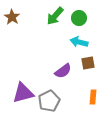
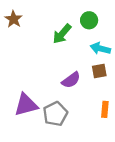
green arrow: (55, 16) -> (62, 34), moved
cyan arrow: (79, 42) -> (100, 48), moved

